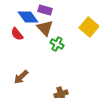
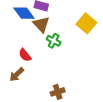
red semicircle: (17, 34) -> (25, 55), moved

